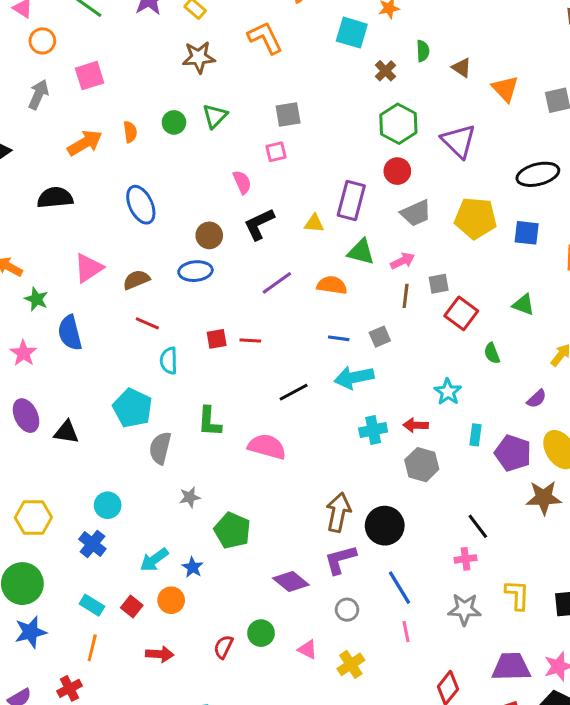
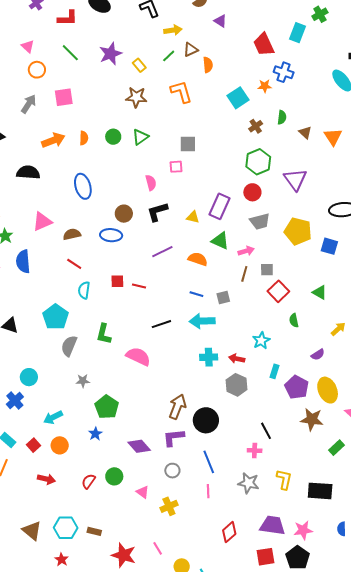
cyan square: (352, 33) -> (238, 98), turned 30
orange triangle: (505, 89) -> (333, 137), moved
blue star: (193, 567) -> (95, 434), moved

